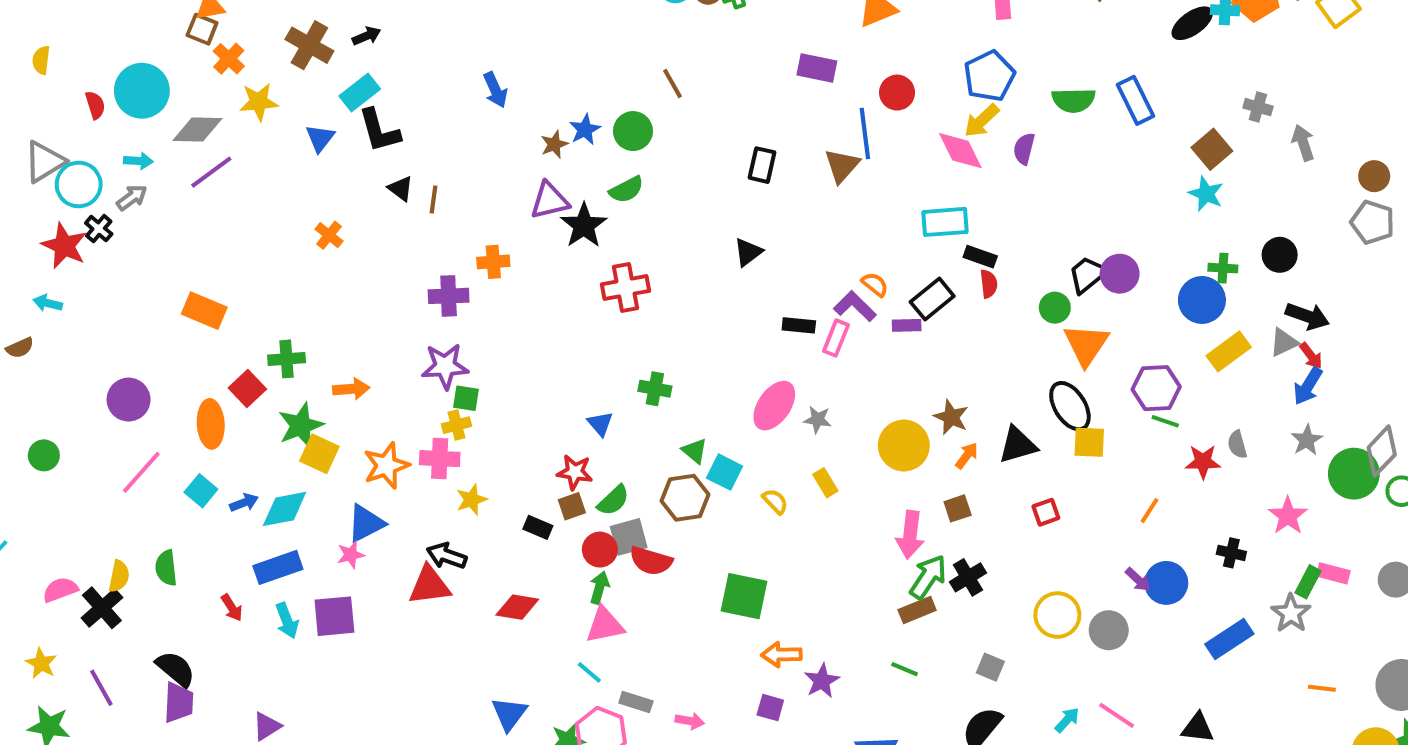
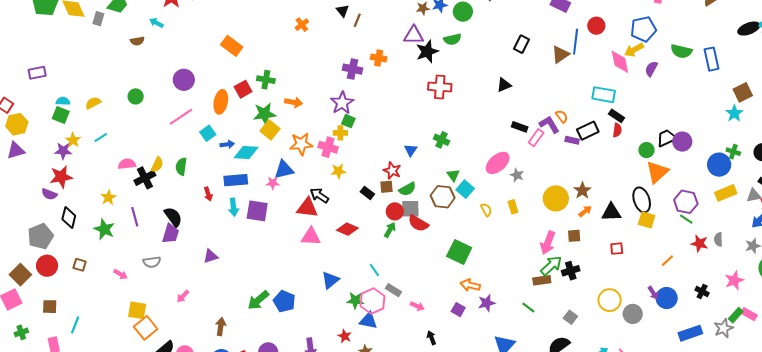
purple star: (445, 366) -> (342, 103), turned 30
pink triangle: (605, 625) -> (311, 237), moved

